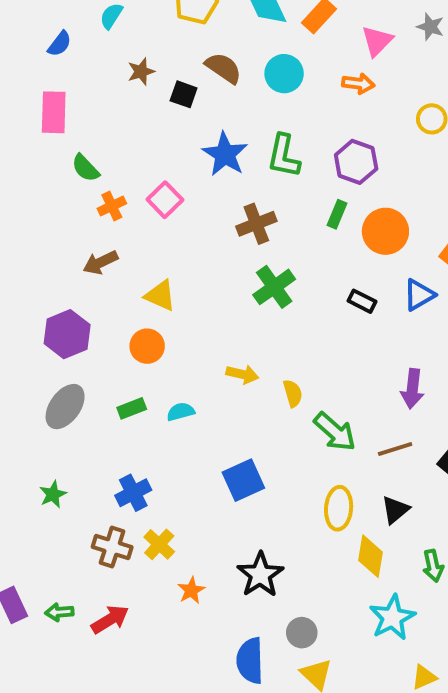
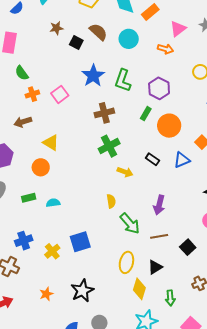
yellow arrow: (242, 374) -> (125, 172), moved
purple arrow: (412, 389) -> (159, 205), moved
yellow cross: (159, 544) -> (52, 251), moved

